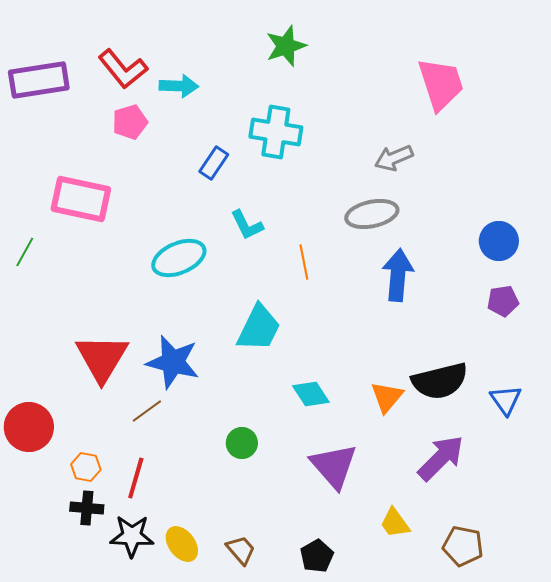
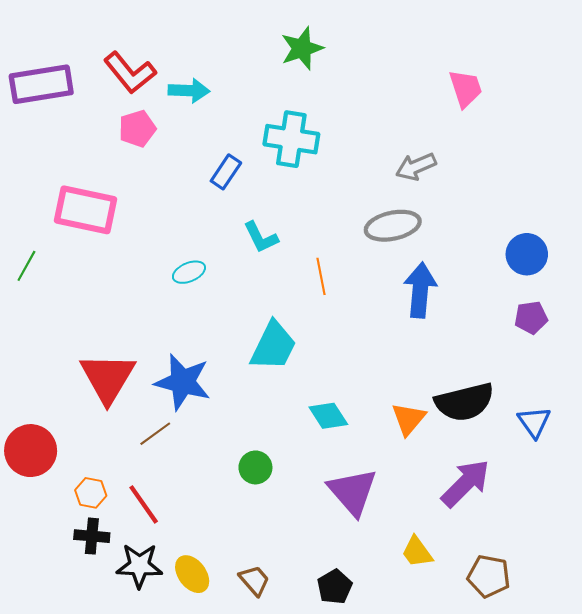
pink trapezoid: (441, 84) -> (466, 88), size x0.7
cyan ellipse: (179, 258) -> (189, 272), size x0.6
red line: (136, 478) -> (144, 504), turned -51

